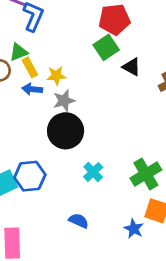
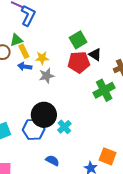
red pentagon: (114, 20) -> (79, 62), moved
black circle: (66, 131) -> (44, 115), moved
green cross: (146, 174) -> (104, 90), moved
blue hexagon: (30, 176) -> (34, 129), moved

